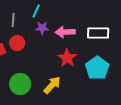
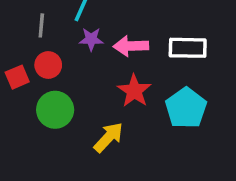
green circle: (20, 84) -> (55, 110), moved

